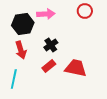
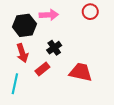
red rectangle: (49, 66) -> (42, 69), moved

